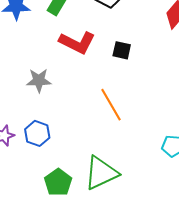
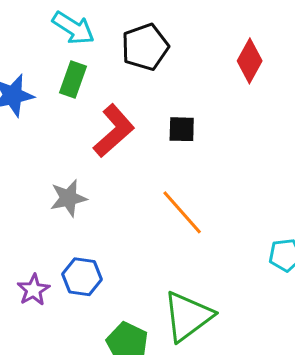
red L-shape: (77, 43) -> (114, 131), turned -57

